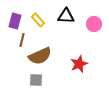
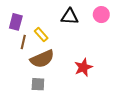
yellow rectangle: (38, 20) -> (41, 35), moved
pink circle: (94, 24) -> (101, 15), moved

